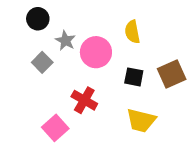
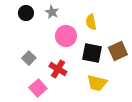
gray star: (65, 41) -> (52, 12), moved
gray square: (42, 62) -> (29, 58), moved
black square: (134, 77) -> (92, 53), size x1.5

